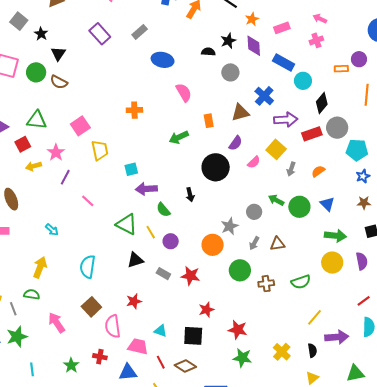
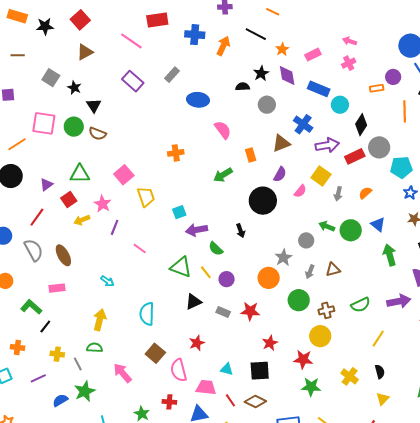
green arrow: (335, 236) -> (390, 255), turned -105
yellow circle: (332, 263) -> (320, 336), moved
purple arrow: (337, 337) -> (399, 301), moved

